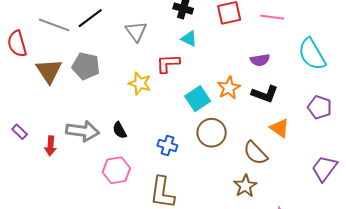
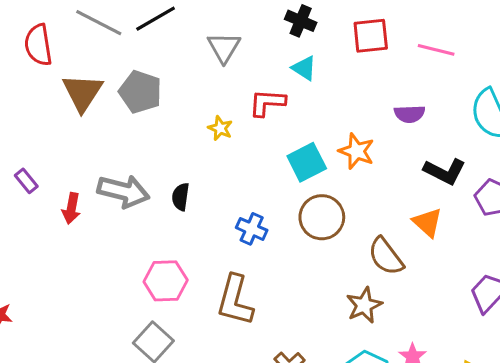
yellow star: (140, 83) -> (220, 128), size x0.7
orange star: (229, 88) -> (357, 151), turned -30
black L-shape: (265, 94) -> (445, 171), moved
black semicircle: (120, 130) -> (181, 197), turned 30
pink hexagon: (116, 170) -> (166, 281), moved

